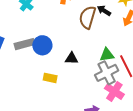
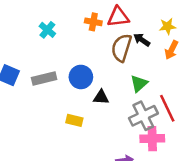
blue circle: (42, 45) -> (81, 77), moved
green triangle: (107, 55) -> (139, 84), moved, turned -35
pink cross: (114, 91) -> (152, 139), turned -36

